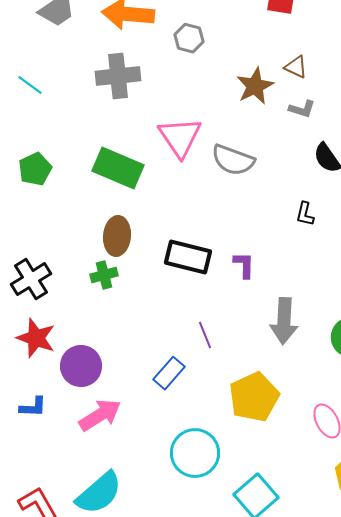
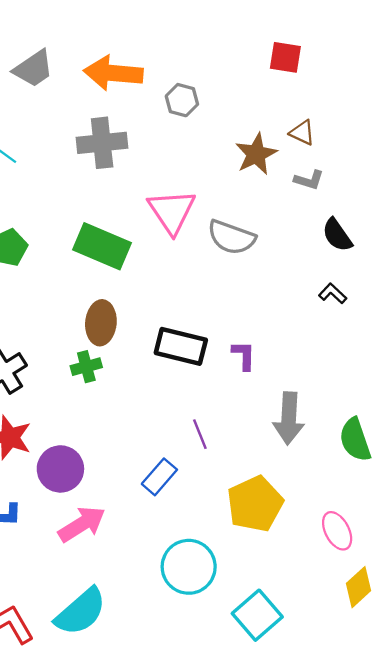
black L-shape: (305, 214) -> (333, 294), moved, turned 120

